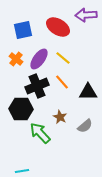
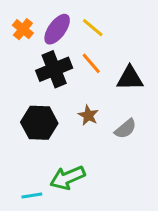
black hexagon: (21, 109) -> (39, 123), moved
green arrow: (40, 133) -> (68, 178), moved, turned -70

